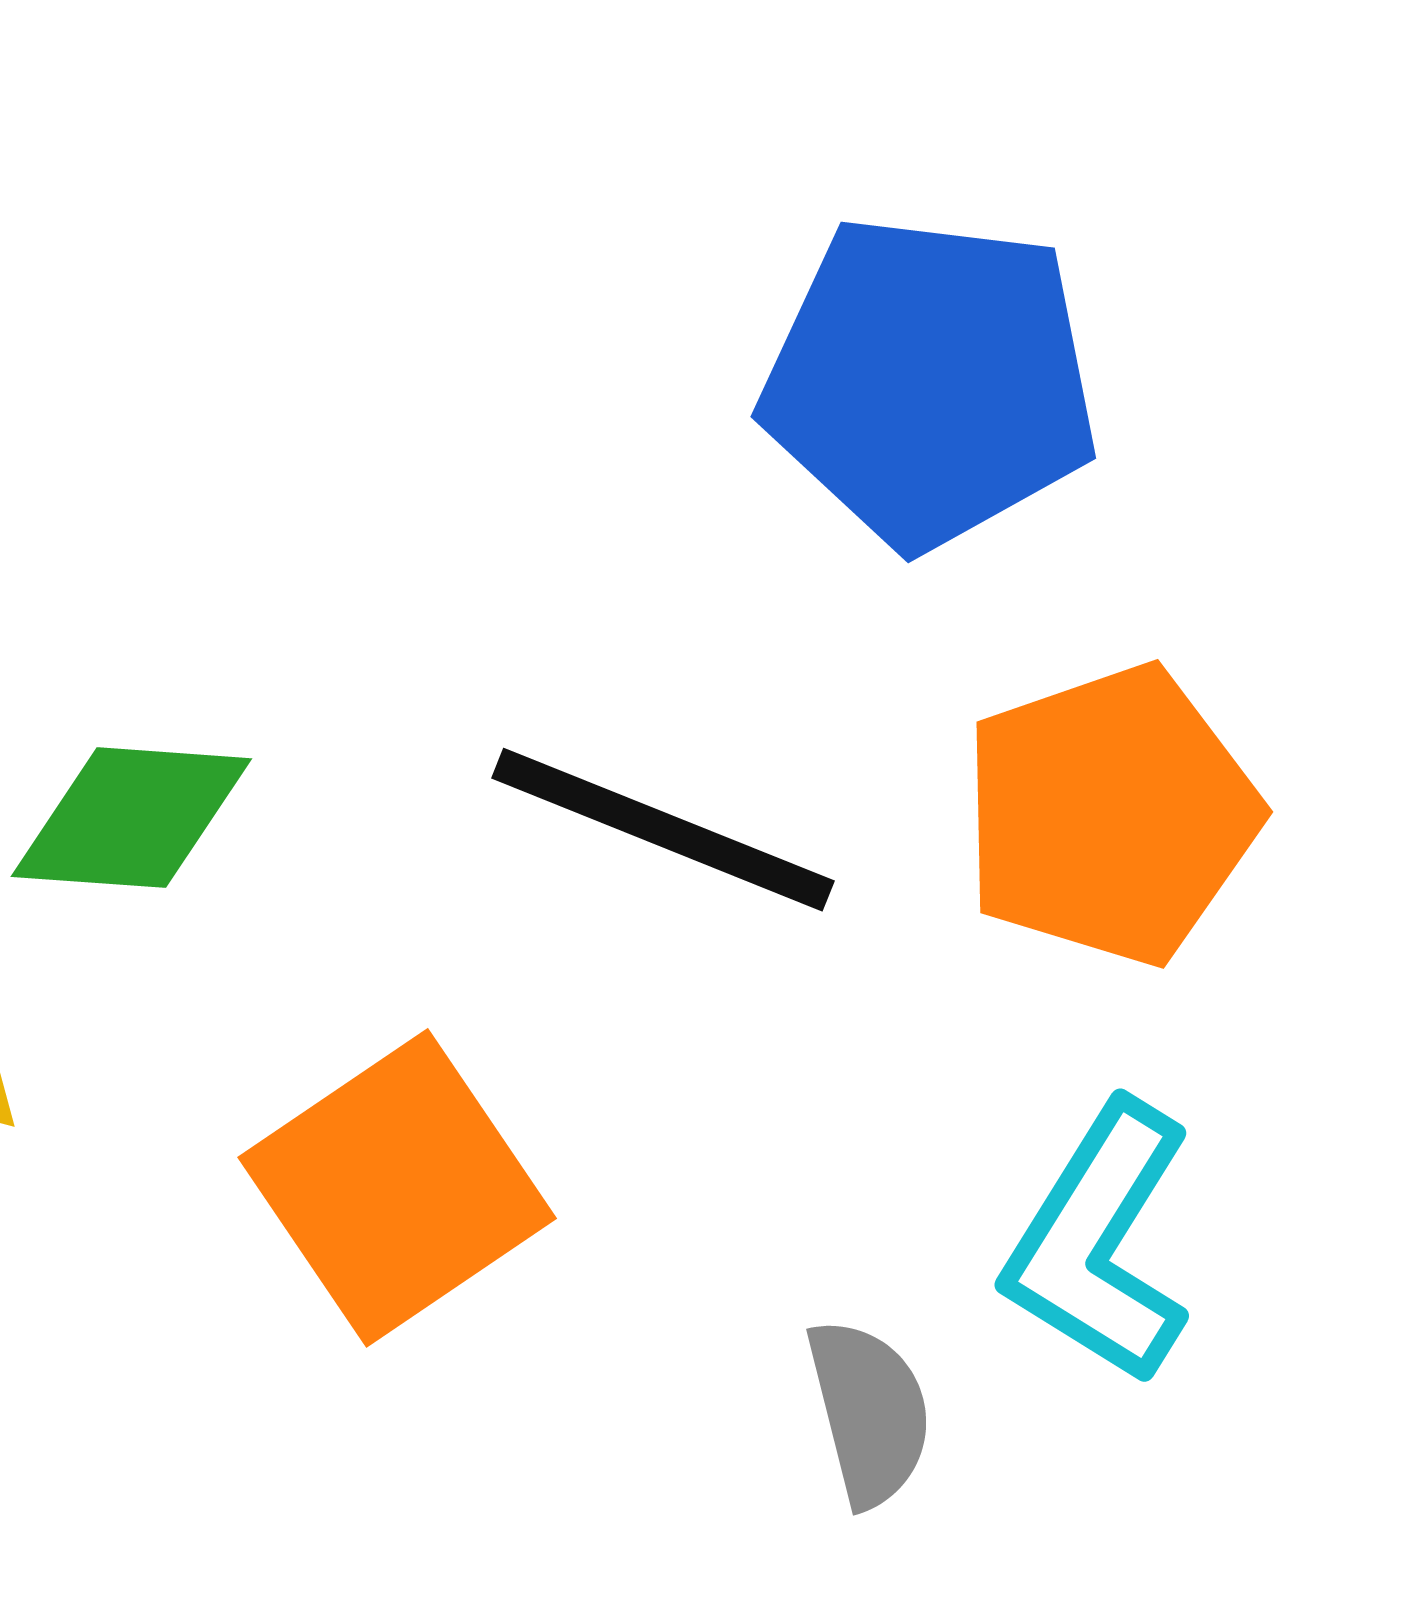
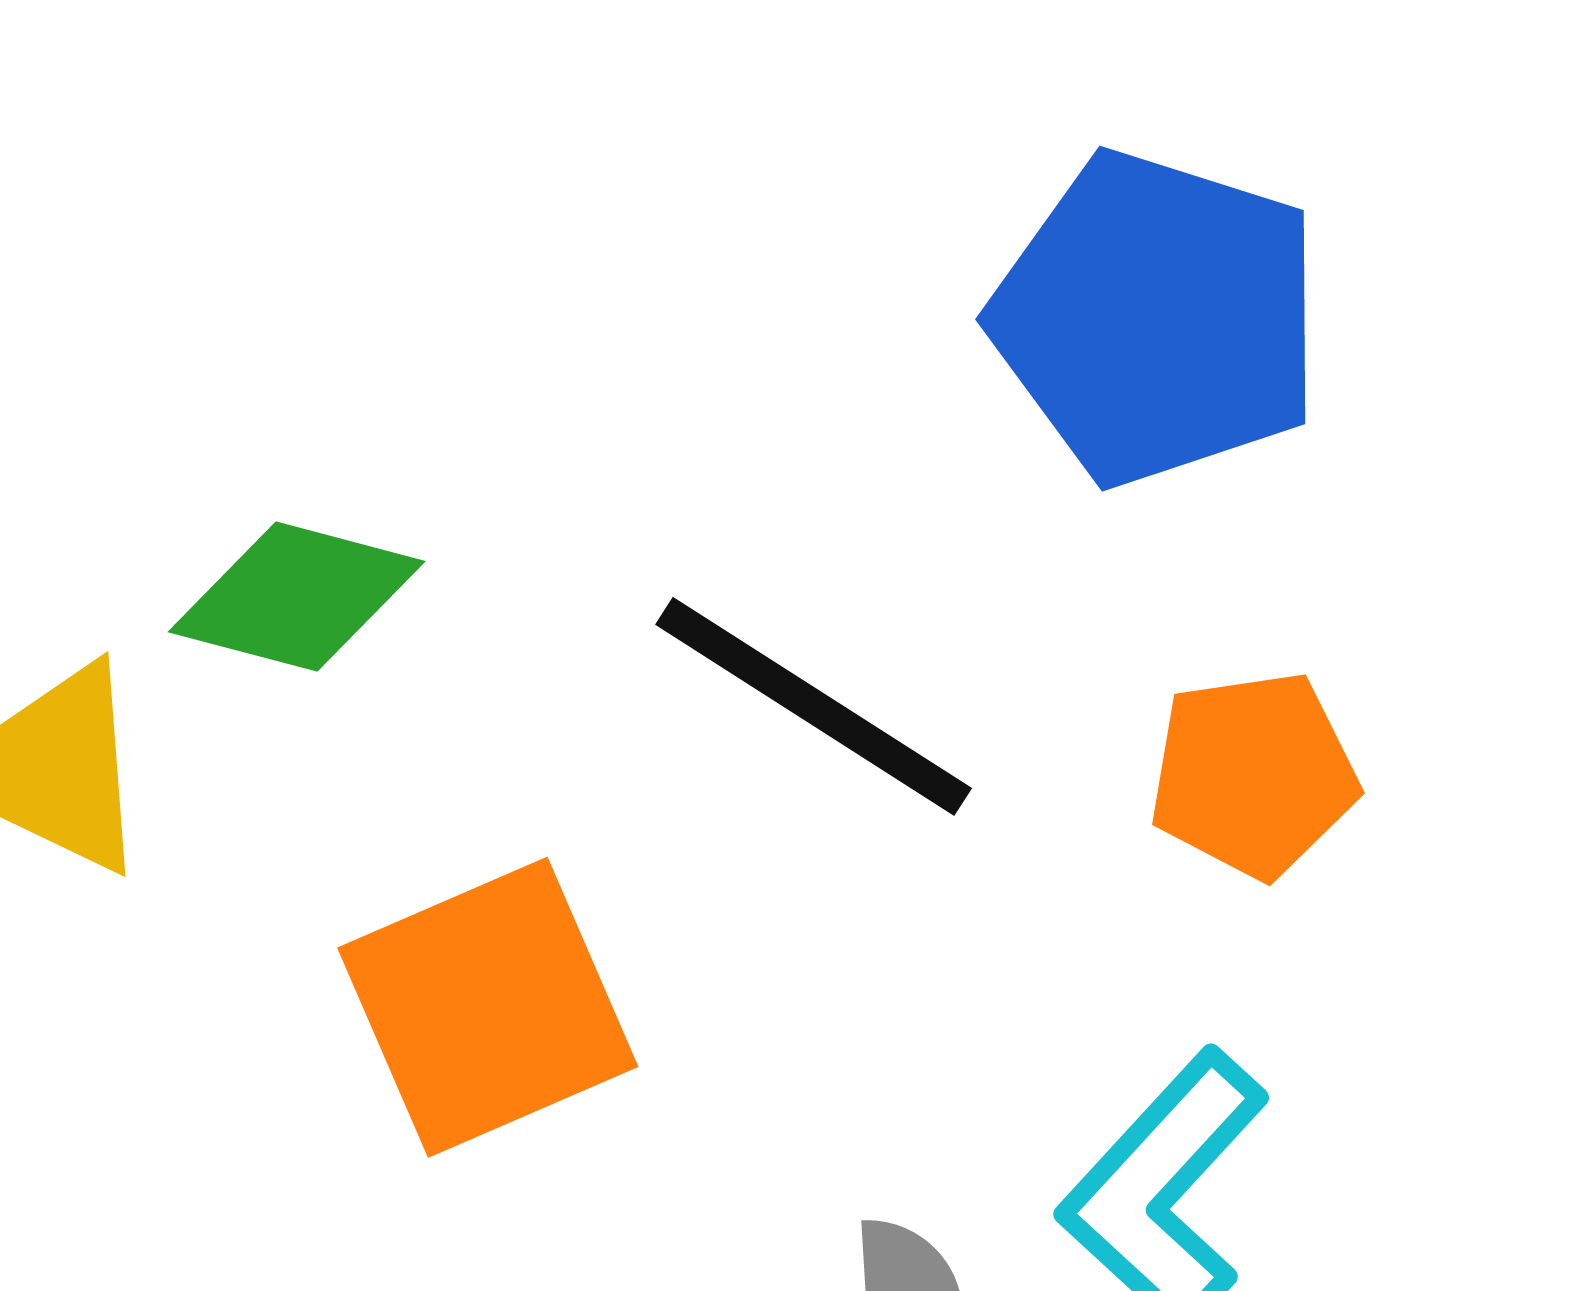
orange pentagon: (1110, 815) -> (1253, 775), size x0.7

